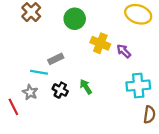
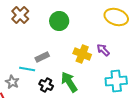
yellow cross: (100, 43) -> (82, 54), moved
green arrow: (86, 87) -> (69, 82), size x1.5
gray star: (30, 92) -> (12, 82), moved

